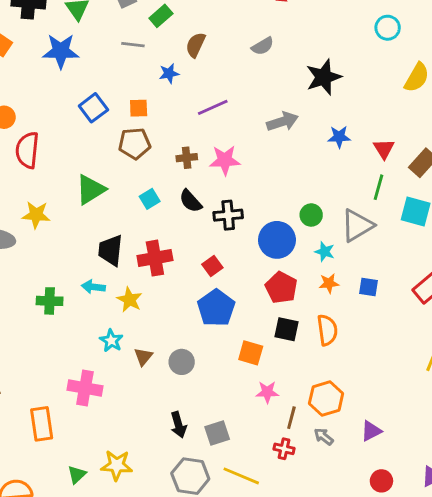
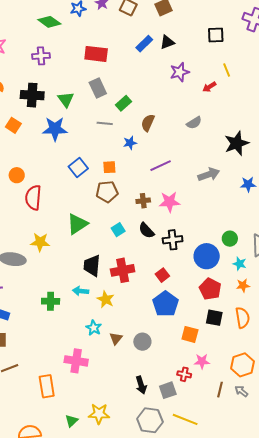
brown line: (291, 418) -> (220, 390), moved
red cross: (284, 449) -> (184, 374), moved

